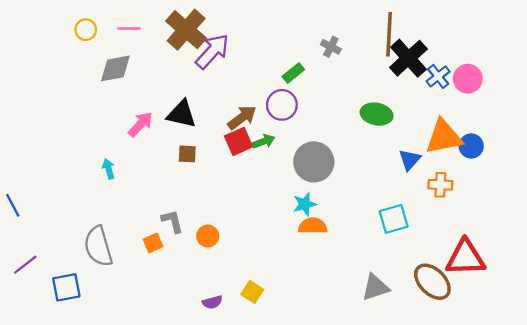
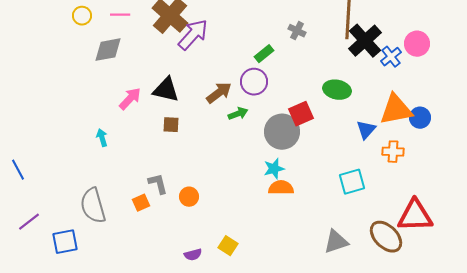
pink circle: (468, 79) -> (417, 44), moved
red square: (239, 141) -> (301, 114), moved

